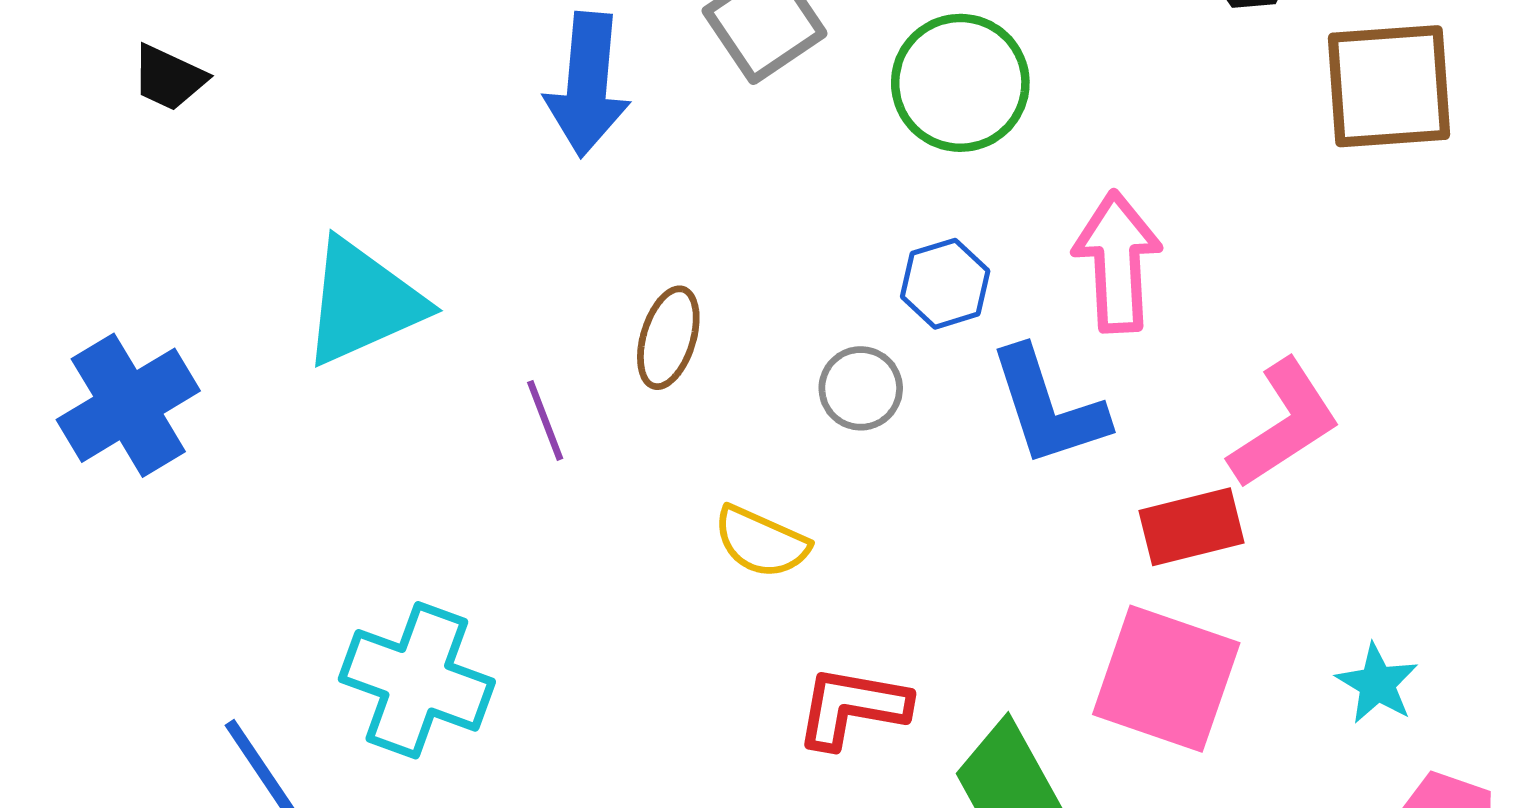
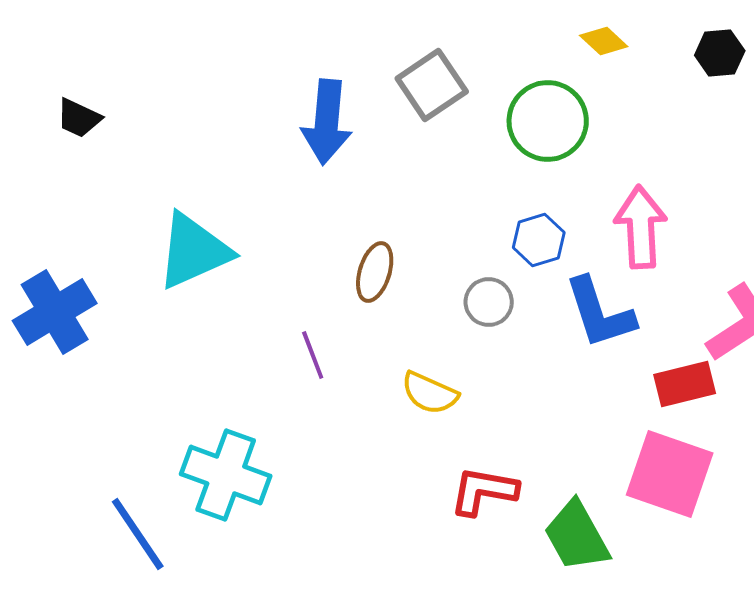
purple line: (545, 420) -> (313, 355), moved

